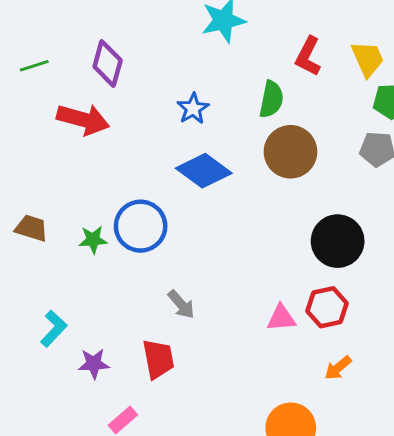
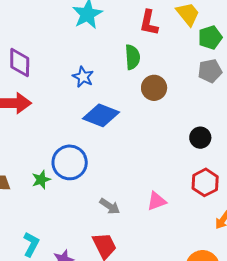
brown circle: (291, 152) -> (154, 88), size x0.7
black circle: (338, 241) -> (200, 138), size x0.6
pink triangle: (281, 318) -> (157, 201), moved

